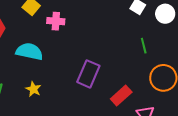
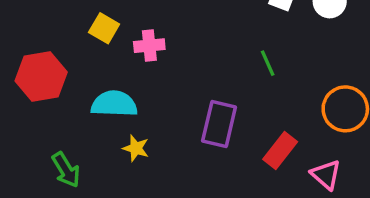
green line: (144, 46) -> (268, 63), moved
yellow star: (33, 89) -> (136, 148), moved

